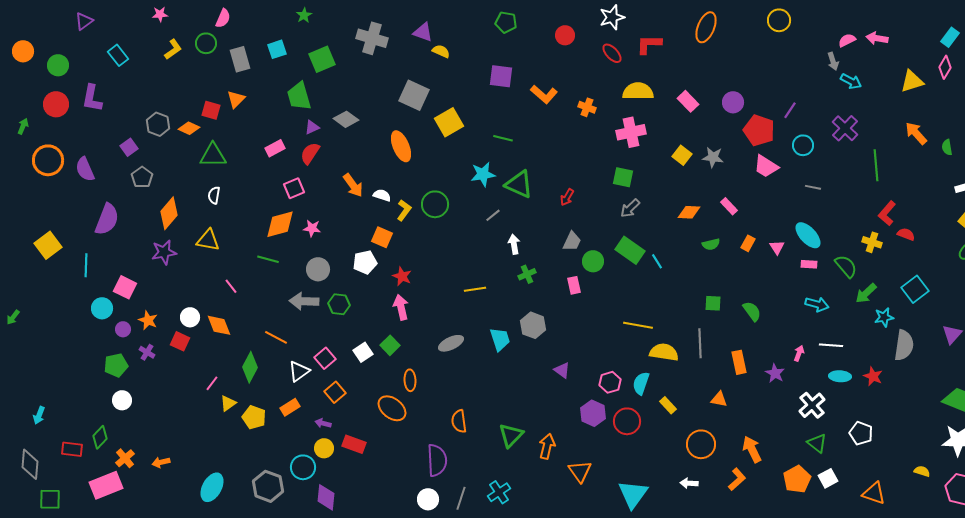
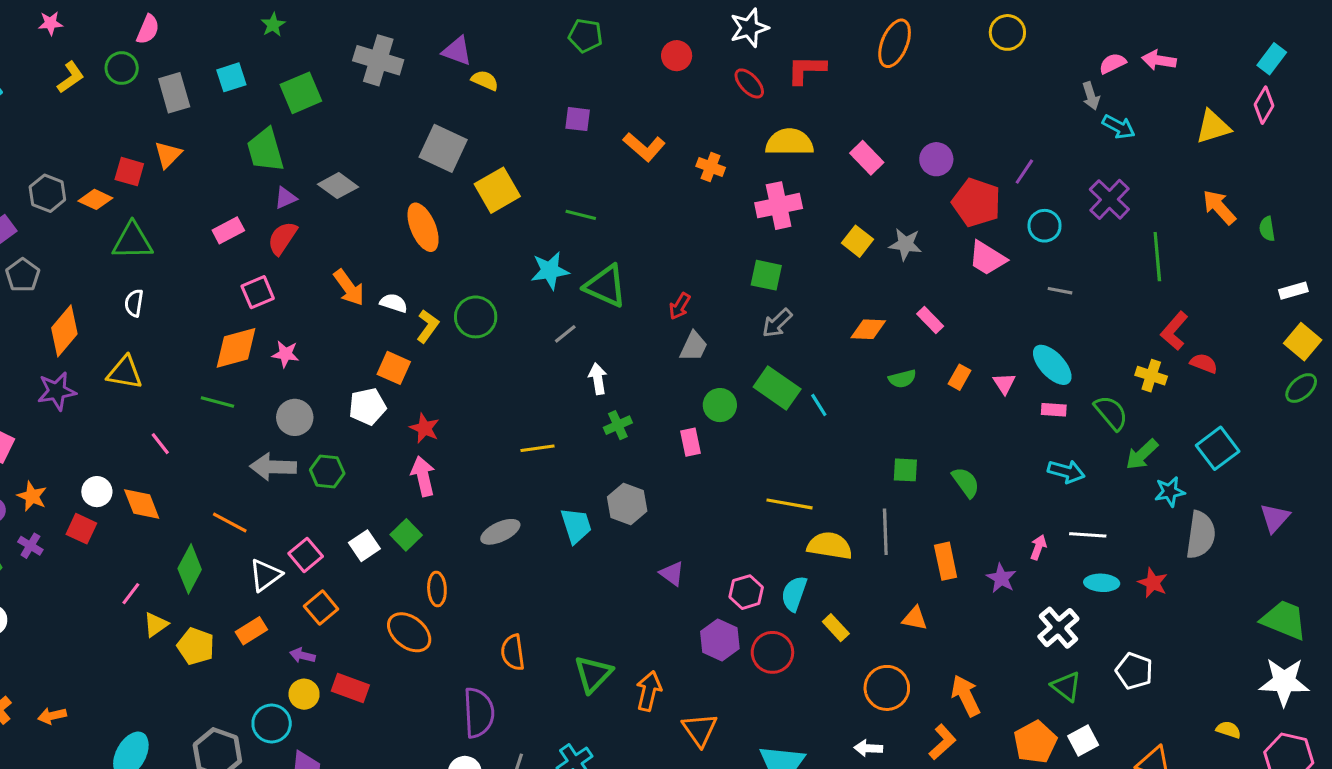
purple square: (501, 76) -> (578, 119), size x0.7
gray trapezoid: (572, 241) -> (694, 346), moved

